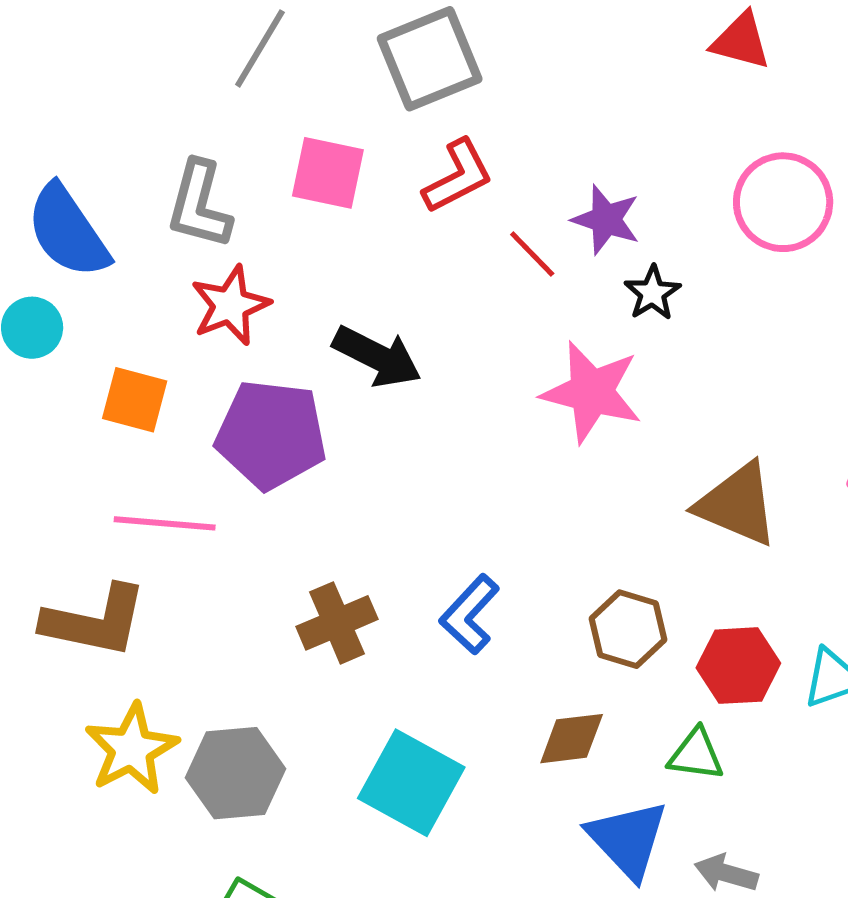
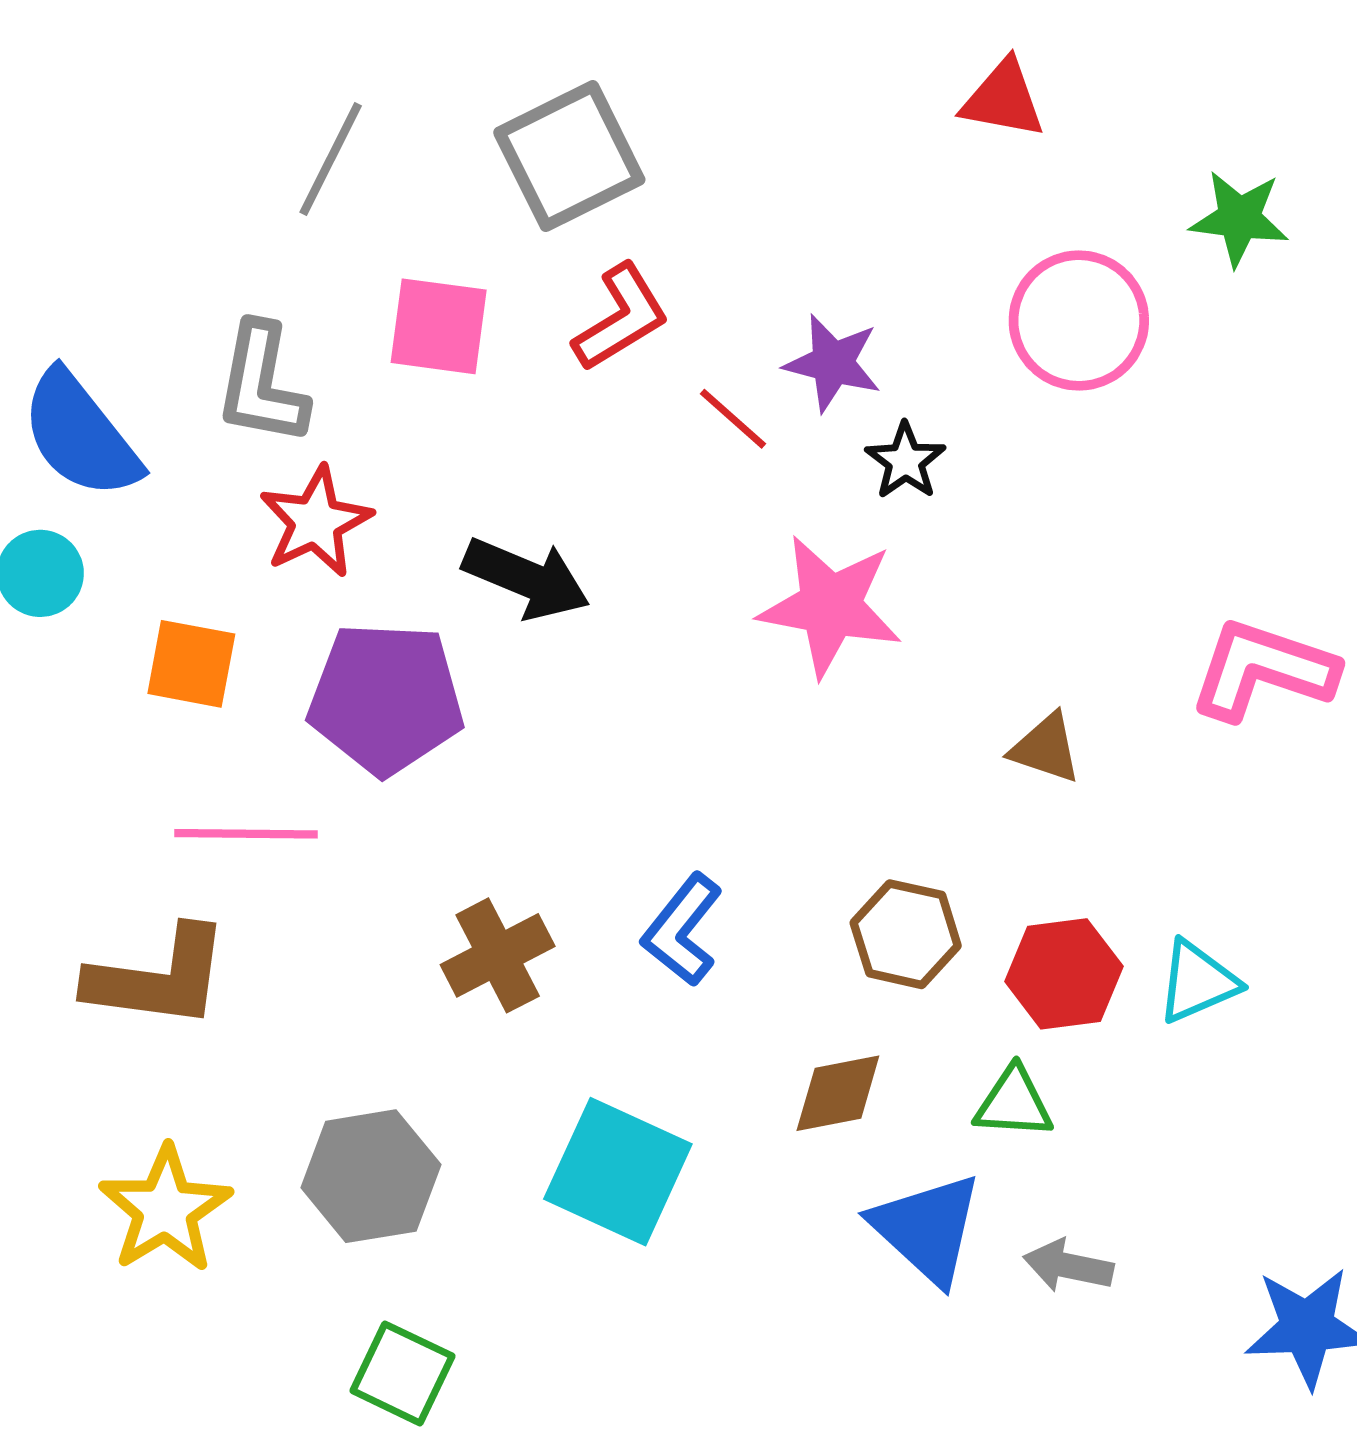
brown triangle: (737, 504) -> (1046, 748), size x0.6
yellow star: (132, 749) -> (165, 1209), moved

